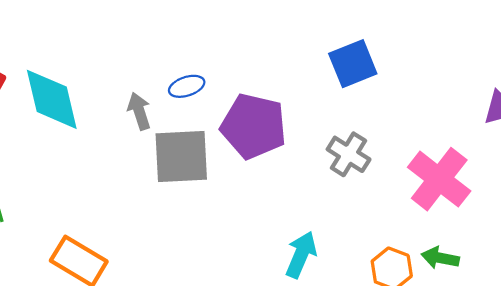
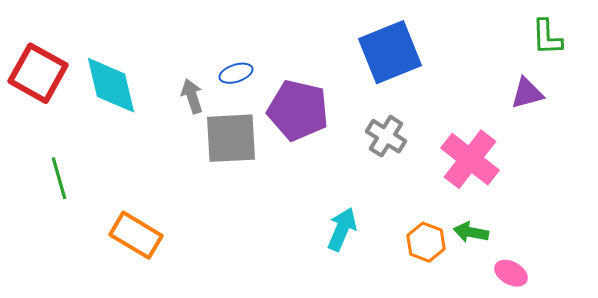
blue square: (353, 64) -> (390, 52), size x1.4

